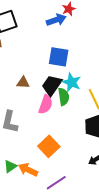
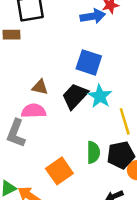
green semicircle: (64, 97) -> (93, 152), moved
pink semicircle: (46, 104) -> (34, 111), moved, turned -120

